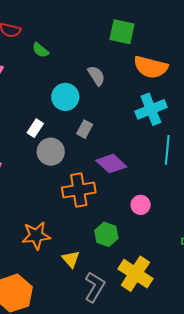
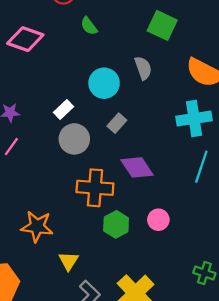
green square: (122, 32) -> (162, 25), moved
green hexagon: (106, 234) -> (116, 224), moved

